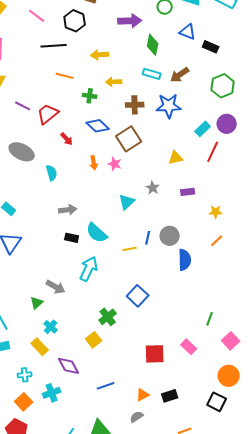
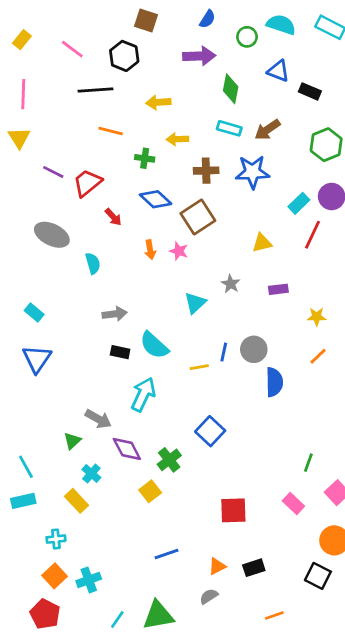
pink rectangle: (189, 347) -> (293, 504), moved
purple diamond: (69, 366) -> (127, 449), moved
cyan cross: (52, 393) -> (89, 580), moved

